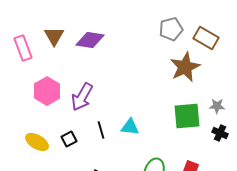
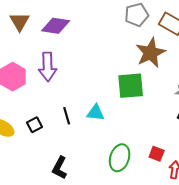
purple arrow: (82, 97) -> (48, 67), moved, turned -32
green square: (187, 116) -> (131, 86), moved

